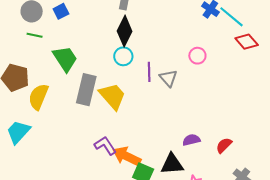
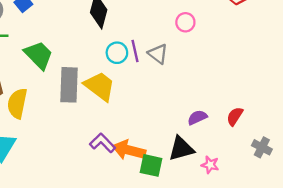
cyan circle: (123, 56) -> (117, 53), moved

